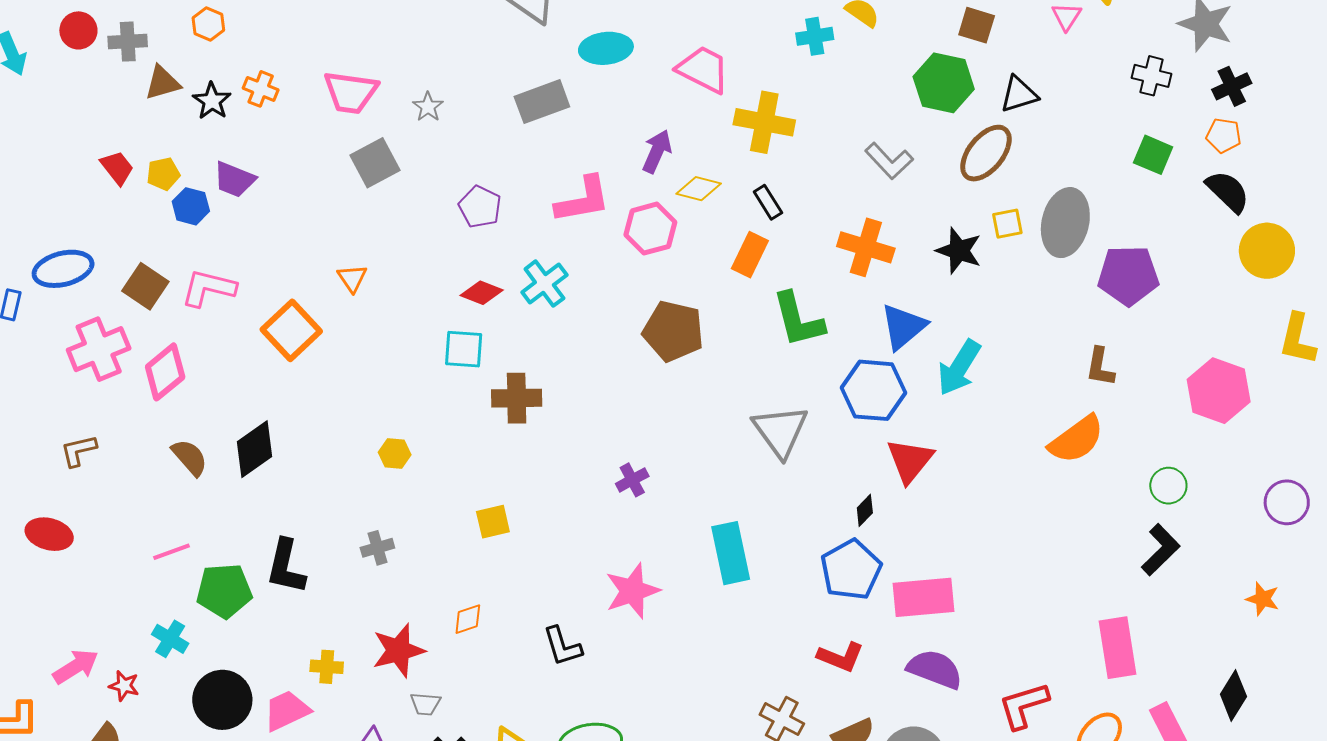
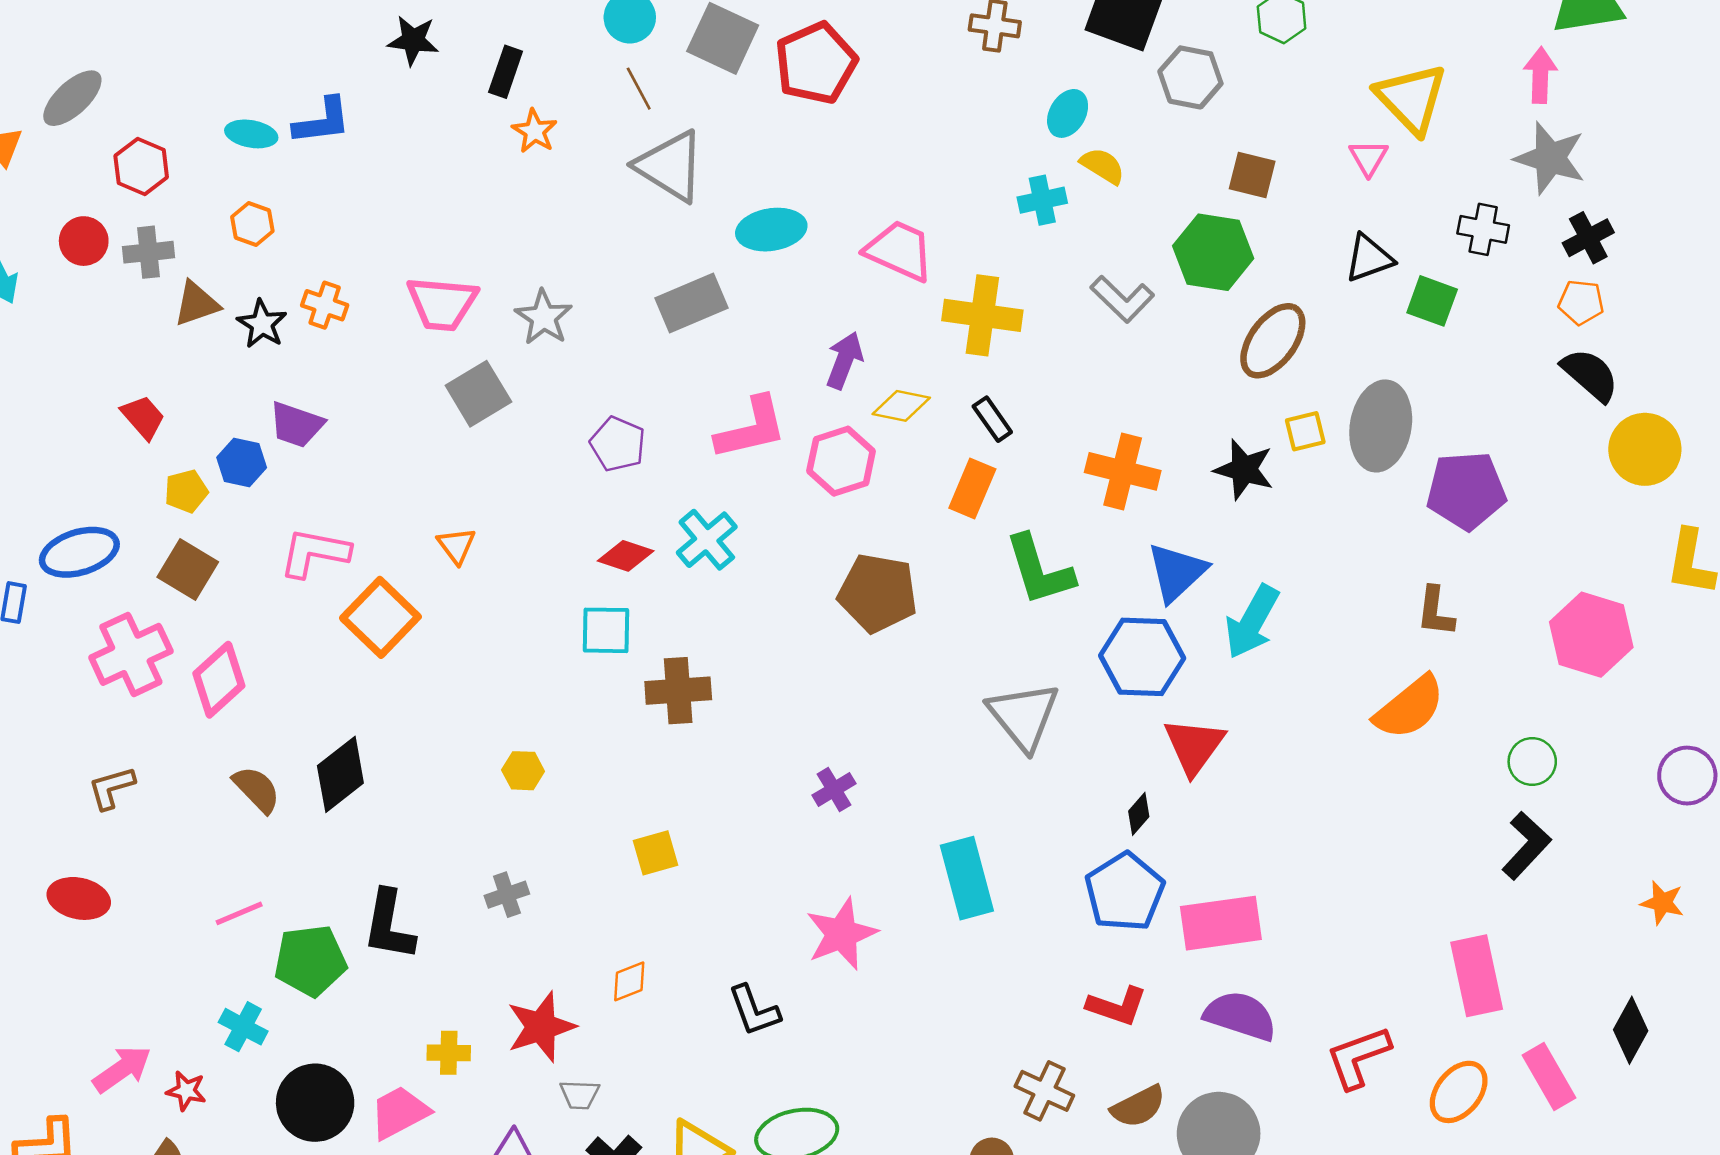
black triangle: (1019, 94) -> (1369, 258), moved
gray star: (428, 107) -> (544, 317), size x1.4
green square: (1153, 155) -> (1432, 301), moved
gray L-shape: (889, 161) -> (1122, 299), moved
yellow pentagon: (163, 174) -> (186, 491), moved
pink L-shape: (208, 288) -> (315, 553), moved

